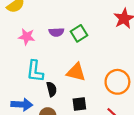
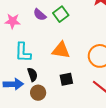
purple semicircle: (56, 32) -> (40, 15), turned 48
black semicircle: (52, 89) -> (32, 75), moved

